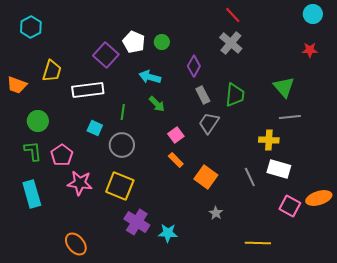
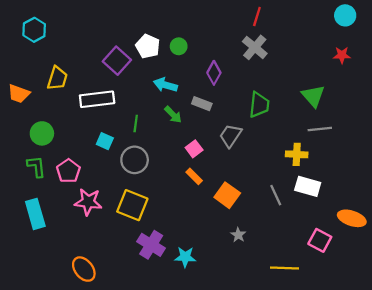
red line: (233, 15) -> (257, 17), turned 60
gray rectangle: (203, 95) -> (202, 104), moved, turned -42
orange ellipse: (319, 198) -> (352, 218), turned 35
pink square: (290, 206) -> (320, 240), moved

